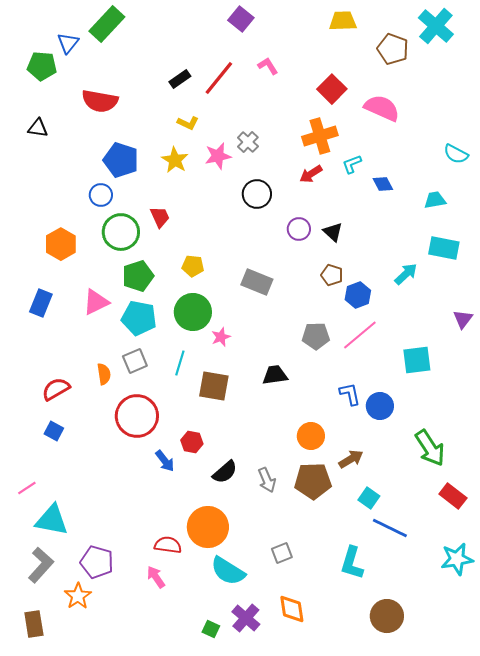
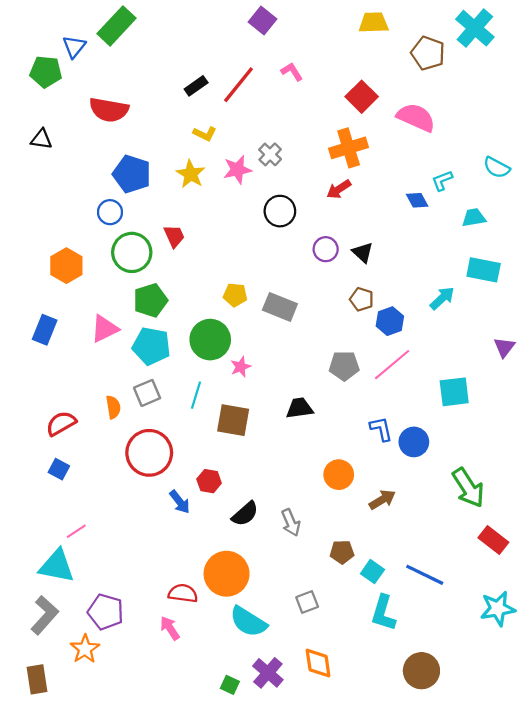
cyan L-shape: (352, 164) -> (442, 181), moved
yellow pentagon: (193, 266) -> (235, 295), moved
brown pentagon: (313, 481) -> (342, 552), moved, size x0.6
pink line: (27, 488) -> (76, 531), moved
cyan square: (369, 498) -> (372, 572), moved

